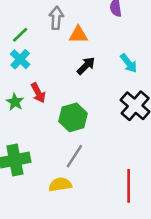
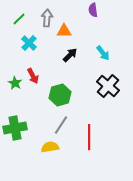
green line: (20, 35) -> (19, 19), moved
cyan cross: (20, 59) -> (29, 43), moved
red line: (129, 186) -> (89, 137), moved

